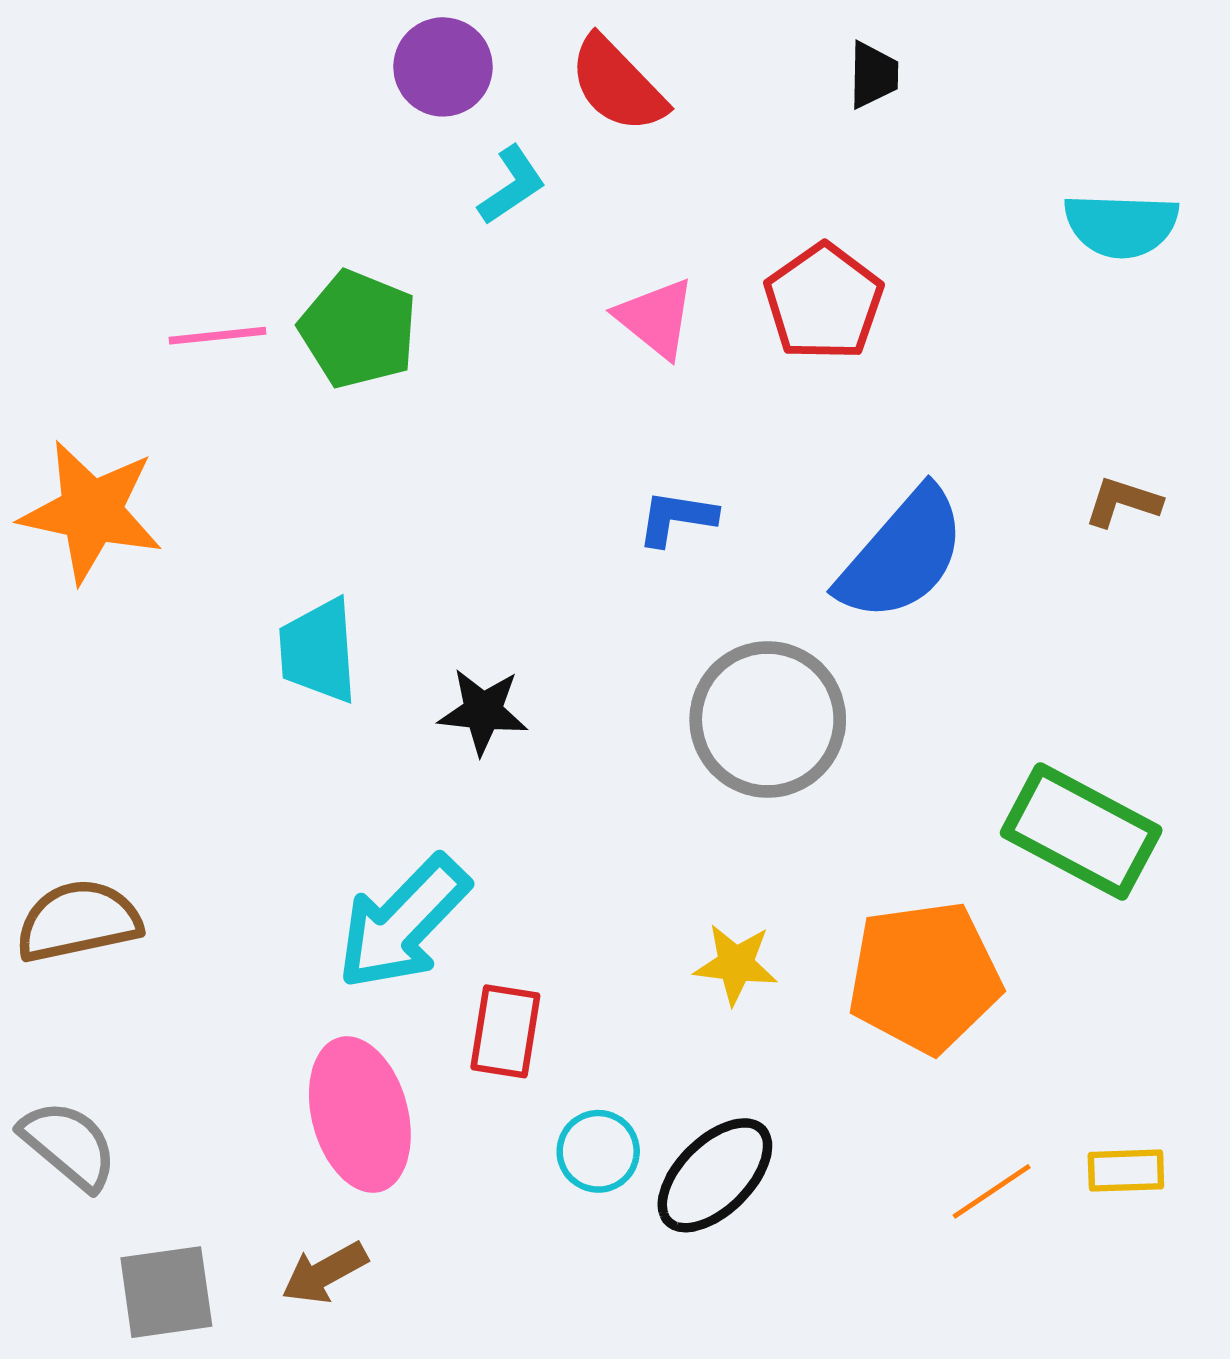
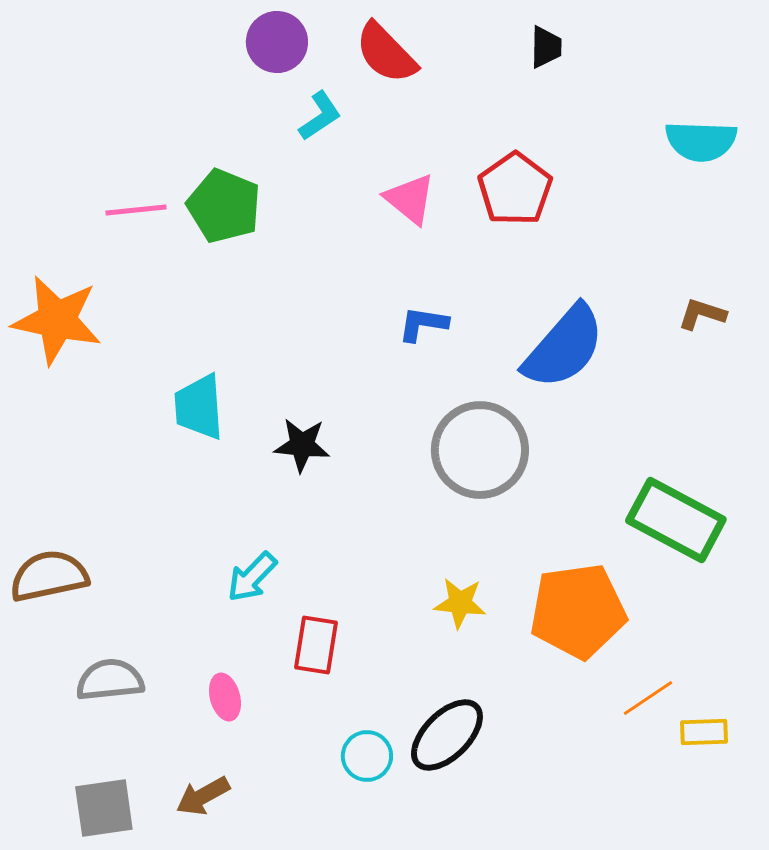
cyan arrow: (403, 923) -> (252, 577), size x0.6
pink ellipse: (360, 1115) -> (225, 697), size x0.5
gray semicircle: (69, 1145) -> (110, 680), moved, turned -46
cyan circle: (598, 1151) -> (367, 756), moved
orange line: (992, 1191) -> (648, 698), moved

